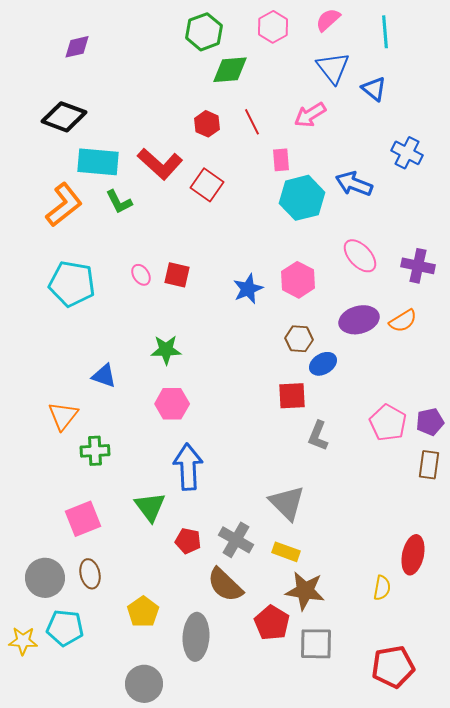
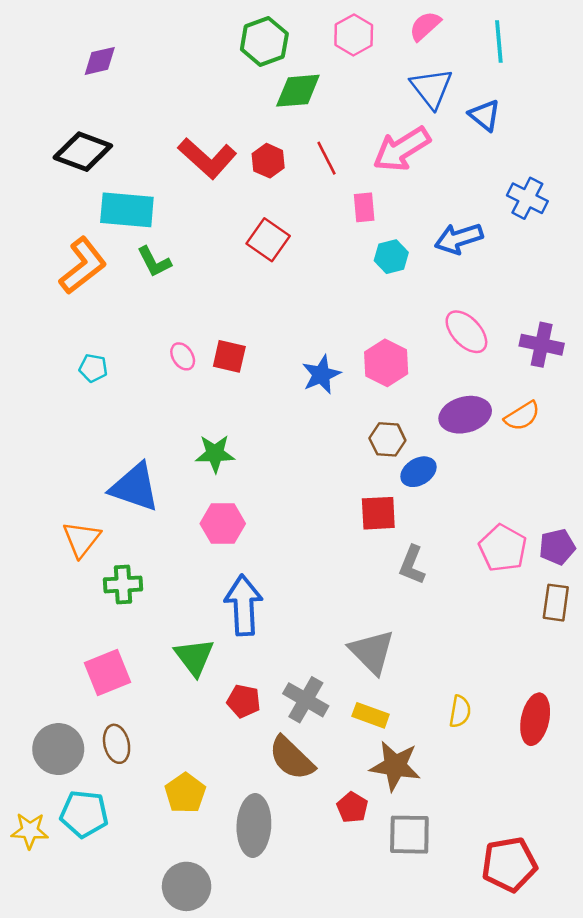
pink arrow: (310, 115) -> (402, 149), size x1.4
red L-shape: (160, 164) -> (207, 158), moved
blue arrow: (354, 184) -> (459, 238), turned -39
cyan hexagon: (302, 198) -> (391, 257), size x0.6
cyan pentagon: (72, 284) -> (93, 368), size x0.5
blue triangle: (104, 376) -> (135, 487), size x1.6
yellow semicircle: (382, 588) -> (460, 711), moved
red pentagon: (272, 623) -> (352, 807), size x0.7

